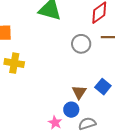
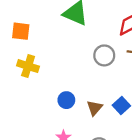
blue circle: (71, 110) -> (66, 100), moved

